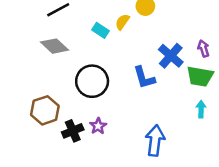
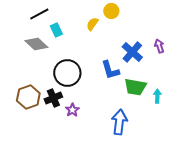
cyan rectangle: (101, 30) -> (56, 30), moved, turned 32
green trapezoid: (200, 76) -> (135, 87), moved
black cross: (73, 131) -> (53, 98), moved

